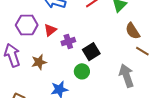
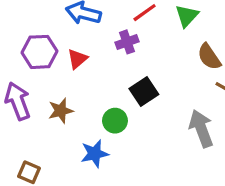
purple cross: (68, 41) -> (127, 42), moved
green circle: (82, 71) -> (115, 121), moved

